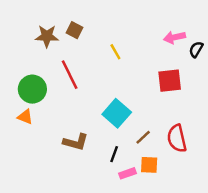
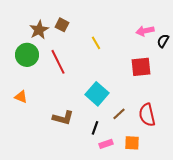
brown star: (47, 36) -> (39, 30), turned -30
green circle: (32, 89) -> (27, 55), moved
orange square: (149, 165) -> (132, 143), moved

